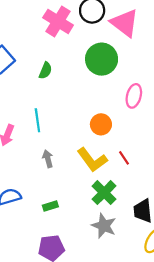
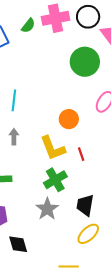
pink cross: (58, 21) -> (56, 18), turned 32
green semicircle: (45, 71) -> (28, 26), moved

